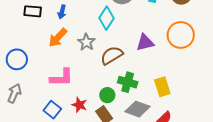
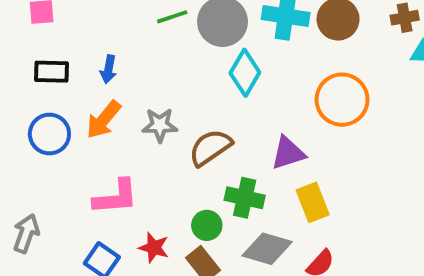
cyan diamond: (106, 18) -> (245, 73), moved
gray star: (86, 42) -> (160, 125), turned -30
purple triangle: (145, 42) -> (288, 153), moved
blue circle: (17, 59) -> (49, 134), moved

